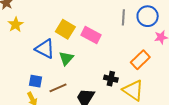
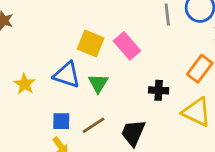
yellow star: (16, 25) -> (25, 84), moved
pink rectangle: (91, 35) -> (127, 46), turned 30
black cross: (111, 79) -> (159, 90), moved

